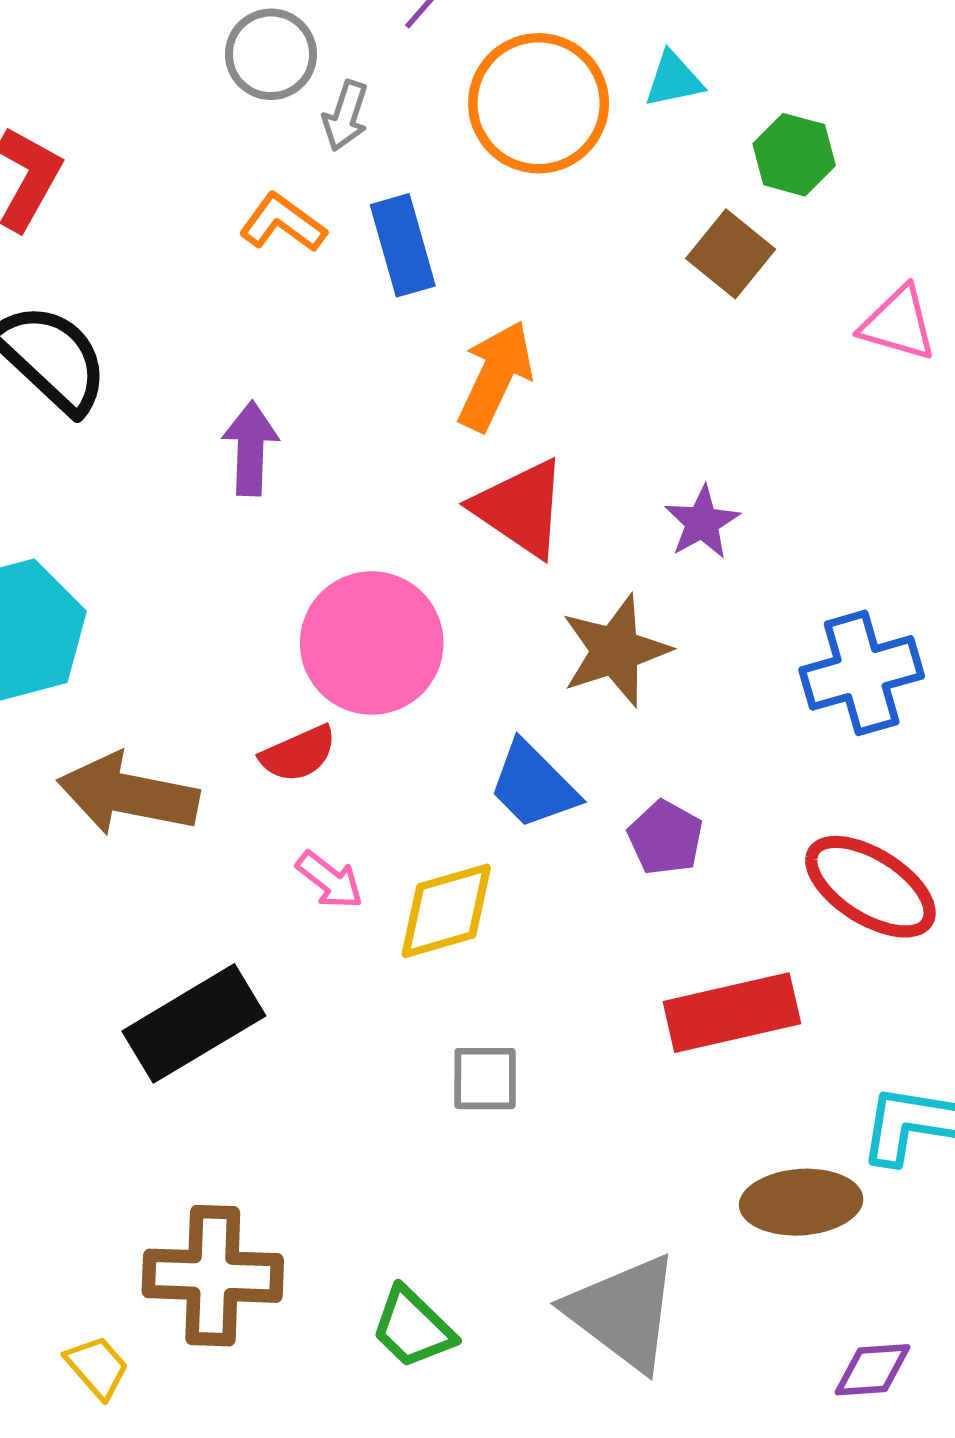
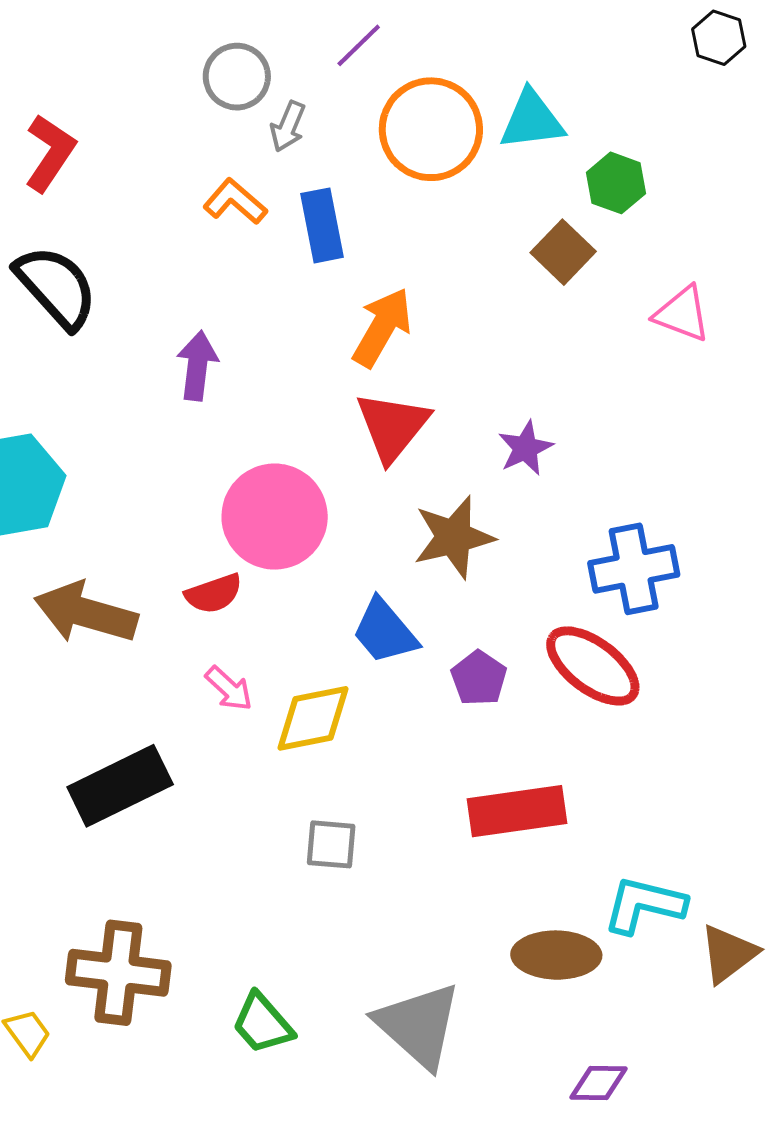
cyan triangle: (674, 79) -> (532, 120), size x1.5
red triangle: (520, 508) -> (392, 426), turned 30
red ellipse: (870, 887) -> (593, 666), moved

